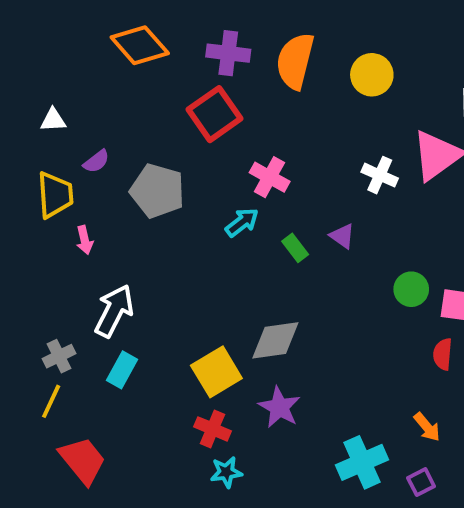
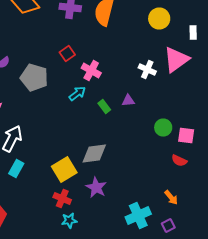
yellow circle: (372, 75) -> (159, 18), moved
red square: (214, 114) -> (67, 54), moved, size x0.6
purple triangle: (342, 236) -> (128, 100), turned -40
red semicircle: (443, 354) -> (179, 160), turned -70

